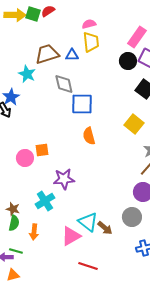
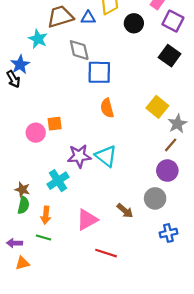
black circle: (128, 61) -> (134, 23), moved
yellow square: (134, 124) -> (157, 107), moved
cyan triangle: (88, 222) -> (106, 156), moved
green line: (16, 251) -> (44, 237), moved

